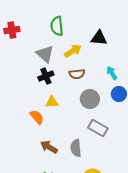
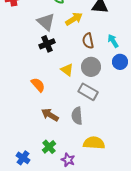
brown semicircle: (77, 74) -> (88, 41), moved, turned 84
yellow triangle: (52, 102) -> (67, 70), moved, turned 40
gray rectangle: (98, 128) -> (88, 92), moved

